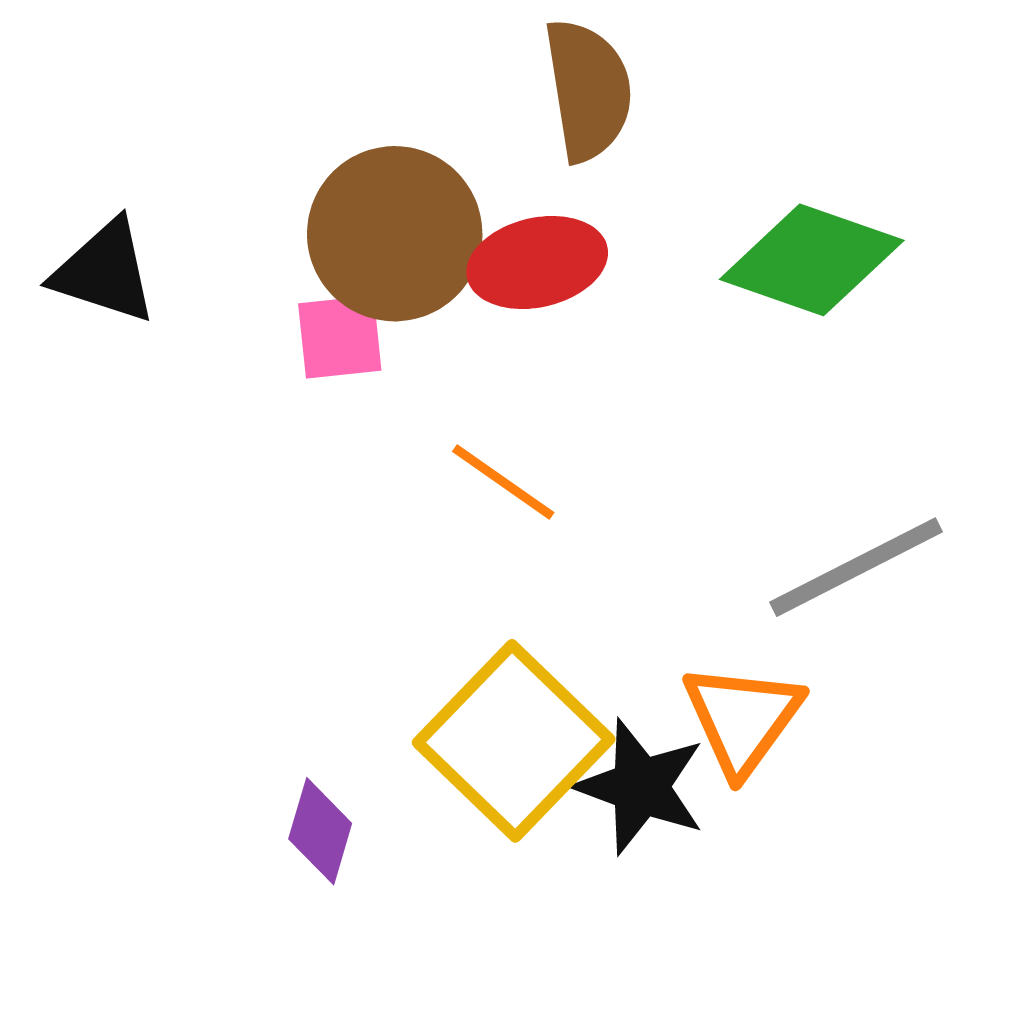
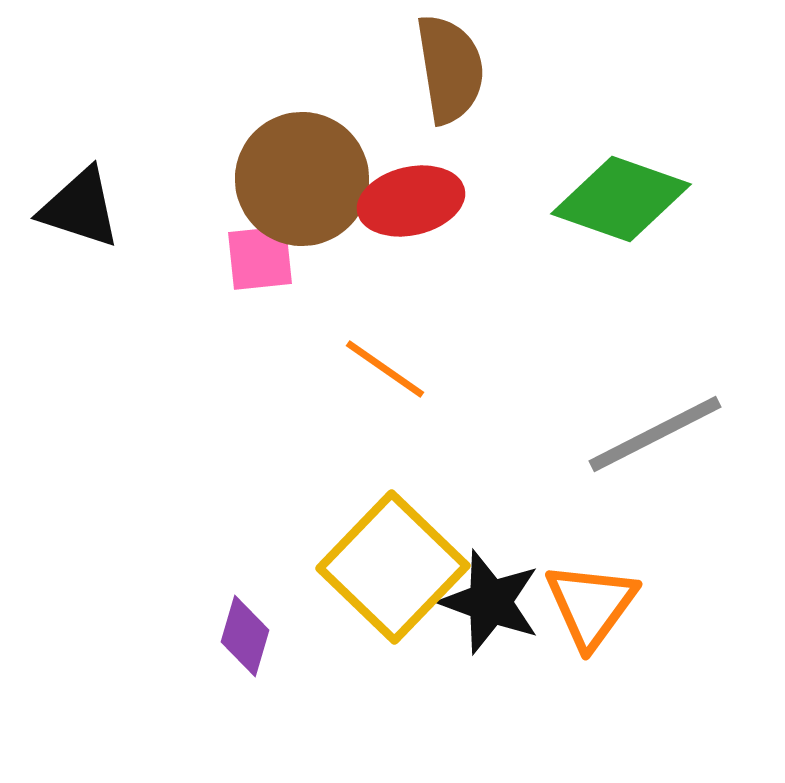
orange triangle: (742, 719) -> (591, 605), moved

